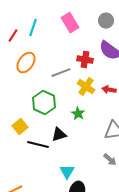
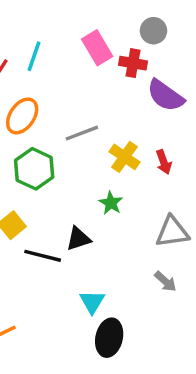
gray circle: (106, 21) -> (153, 31), moved
red cross: (85, 60) -> (133, 63), moved
red arrow: (109, 90) -> (164, 162), turned -120
green hexagon: (44, 103) -> (34, 169), moved

